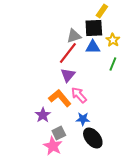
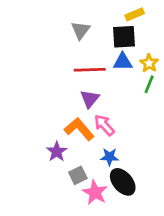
yellow rectangle: (102, 11) -> (135, 14), turned 32
gray triangle: (74, 36) -> (80, 30), moved, turned -35
yellow star: (113, 40) -> (149, 63), moved
red line: (68, 53) -> (90, 70), turned 50
pink star: (53, 146) -> (95, 192), moved

